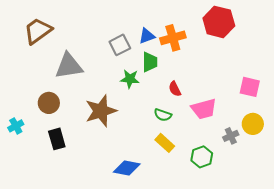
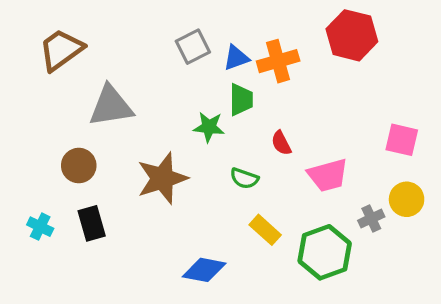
gray square: (120, 45) -> (193, 47), moved
green semicircle: (163, 115) -> (244, 178), moved
cyan cross: (16, 126) -> (40, 227), moved, turned -35
green hexagon: (202, 157) -> (325, 252), size x1.5

